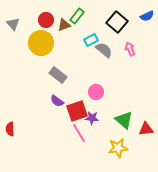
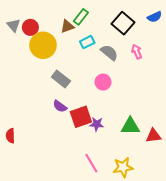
red circle: (46, 20) -> (30, 27), moved
cyan rectangle: (91, 40) -> (87, 42), moved
pink circle: (96, 92) -> (103, 82), moved
green triangle: (124, 120) -> (130, 126), turned -42
pink line: (79, 133) -> (91, 163), moved
yellow star: (118, 148) -> (123, 167), moved

